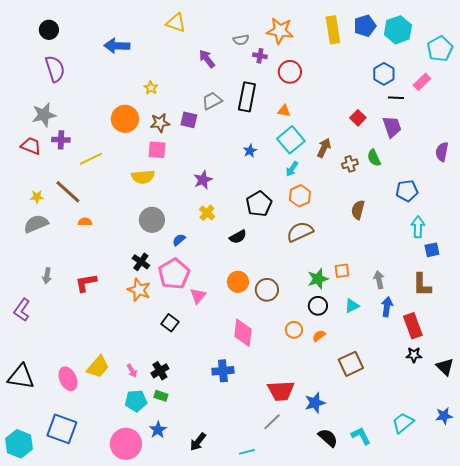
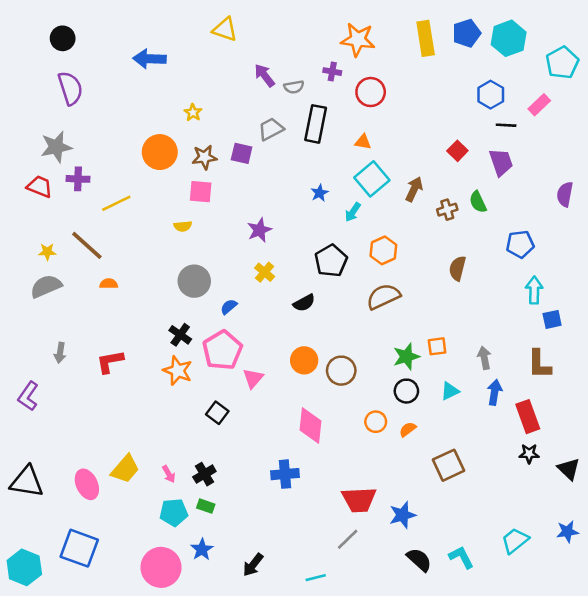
gray semicircle: (241, 40) -> (294, 87), moved
cyan arrow: (292, 169) -> (353, 212), moved
yellow semicircle: (143, 177) -> (183, 226), size x0.6

